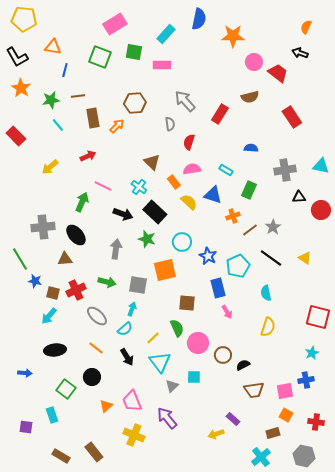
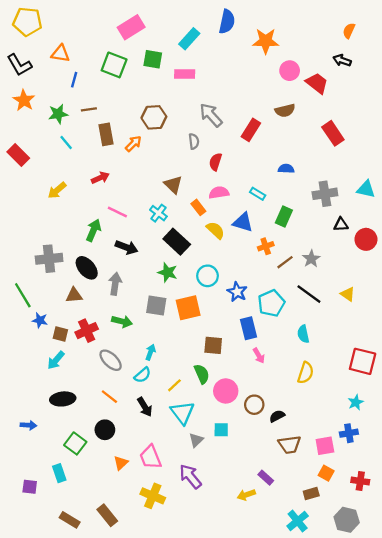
black arrow: (123, 214) -> (127, 247), moved
gray arrow: (116, 249) -> (115, 284), moved
gray square: (138, 285) -> (156, 305), moved

